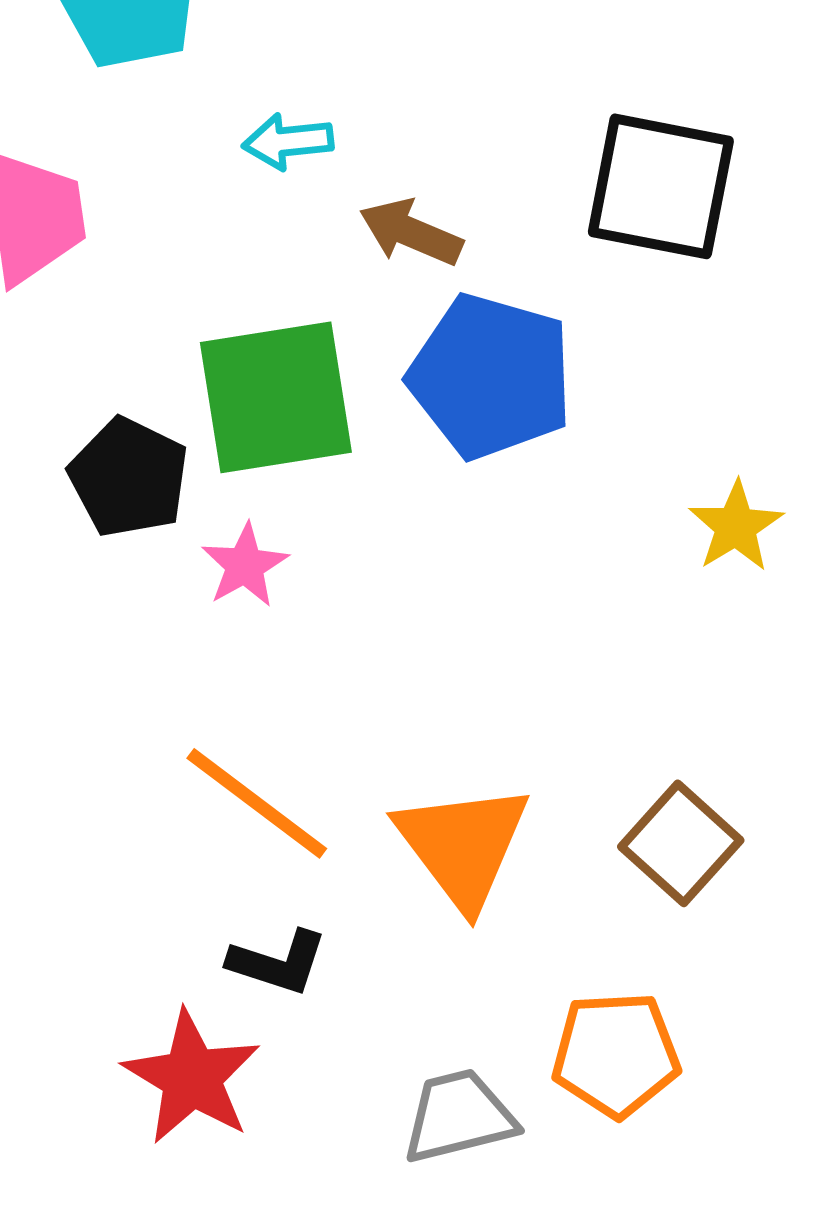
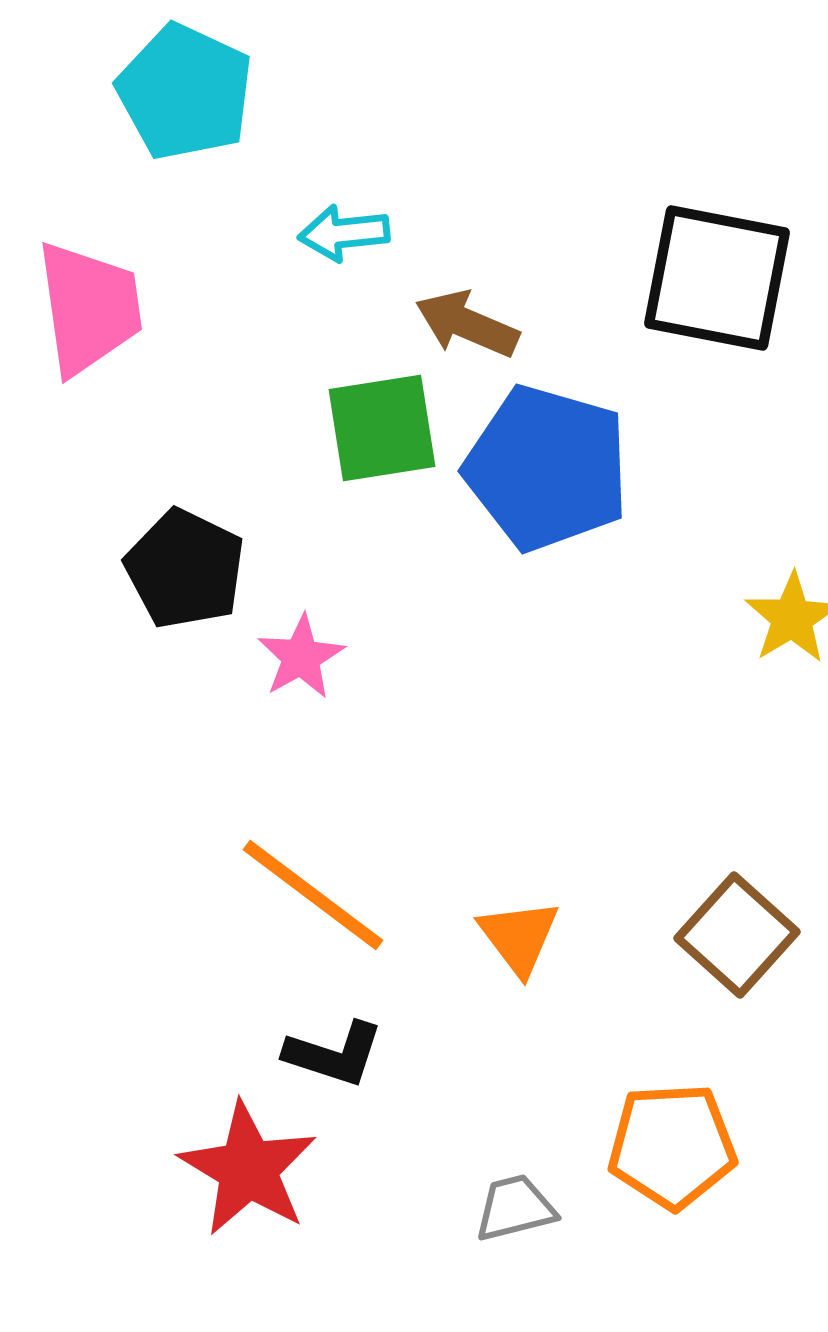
green square: (276, 397) -> (382, 428), moved, size x0.7
orange triangle: (463, 845) -> (519, 937), size x0.6
gray trapezoid: (459, 1116) -> (515, 1208), size x0.7

